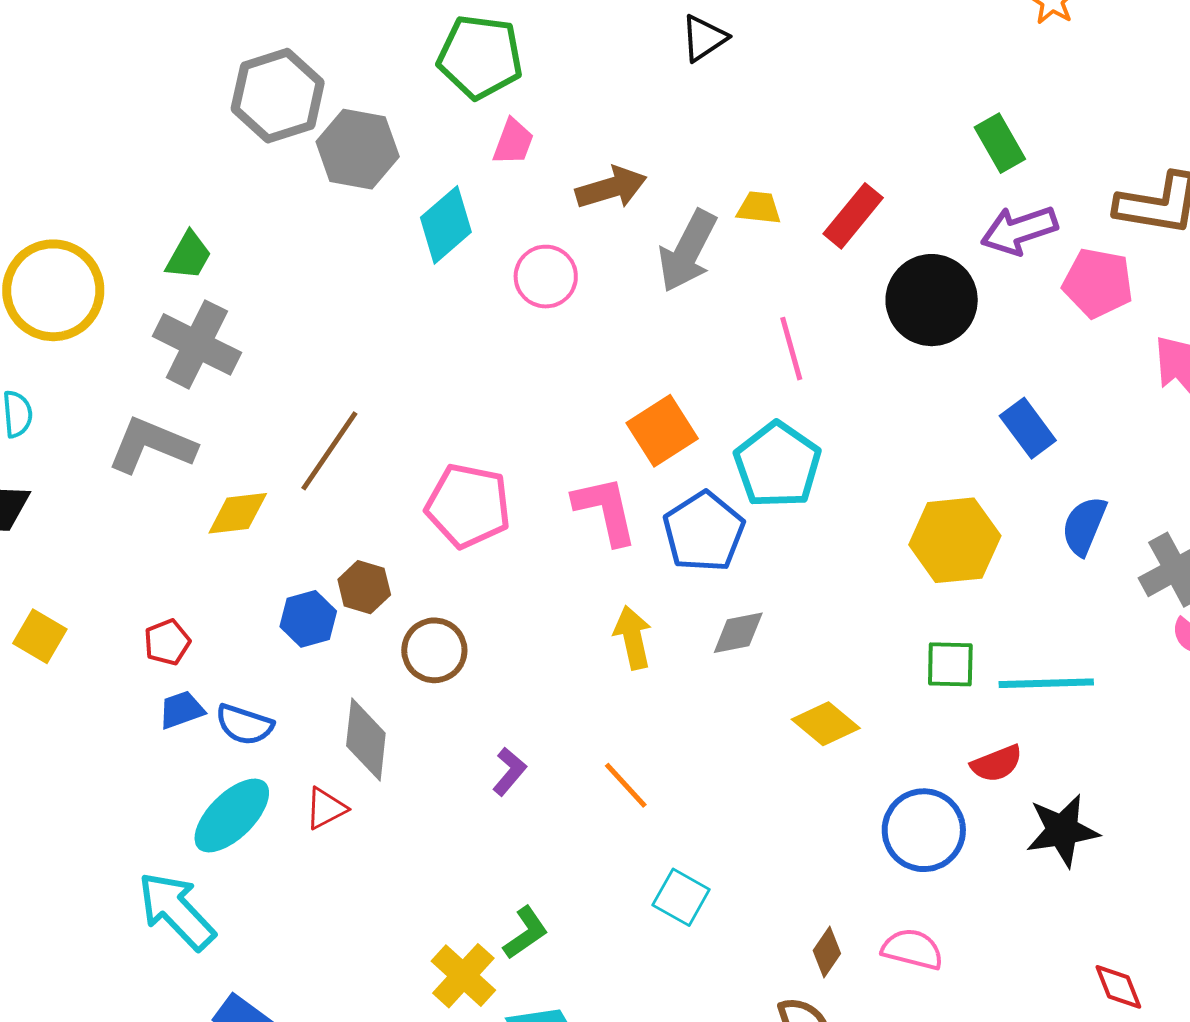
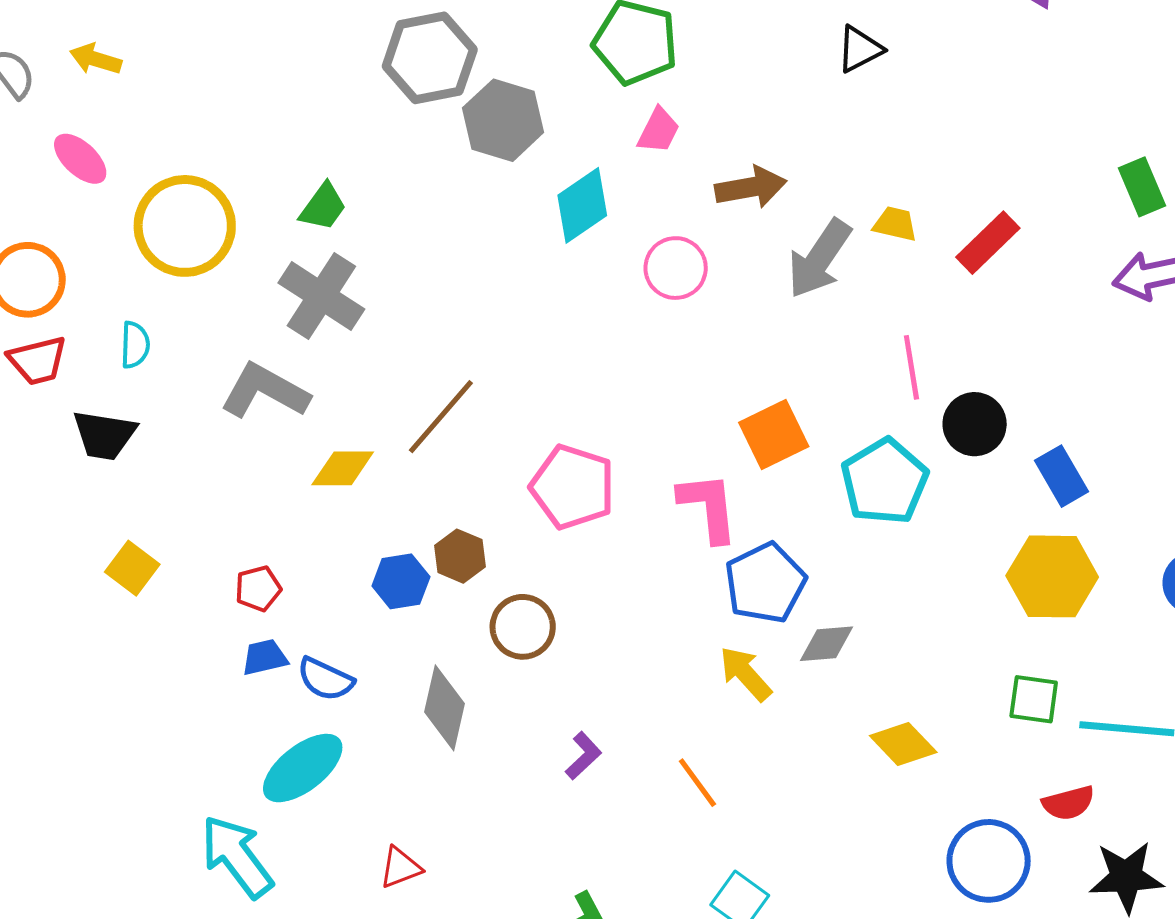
black circle: (932, 300) -> (975, 424), moved, size x0.7
blue rectangle: (1028, 428) -> (1061, 476), moved
blue pentagon: (704, 532) -> (765, 583), moved
yellow arrow: (633, 638) -> (746, 674), moved, turned -36
red triangle: (326, 808) -> (400, 868), moved

